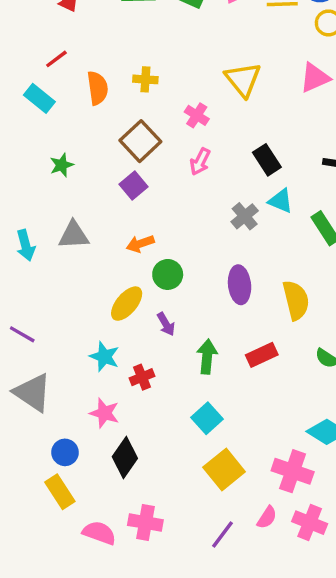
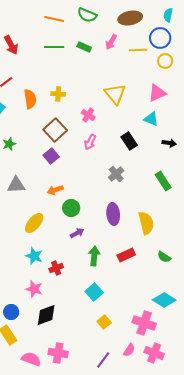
cyan triangle: (281, 201) -> (151, 119), moved
yellow ellipse: (127, 304) -> (34, 223), moved
purple arrow: (166, 324) -> (77, 233), moved, turned -88
black diamond: (125, 458) -> (46, 315), turned 35
yellow square: (224, 470) -> (104, 322), size x0.6

